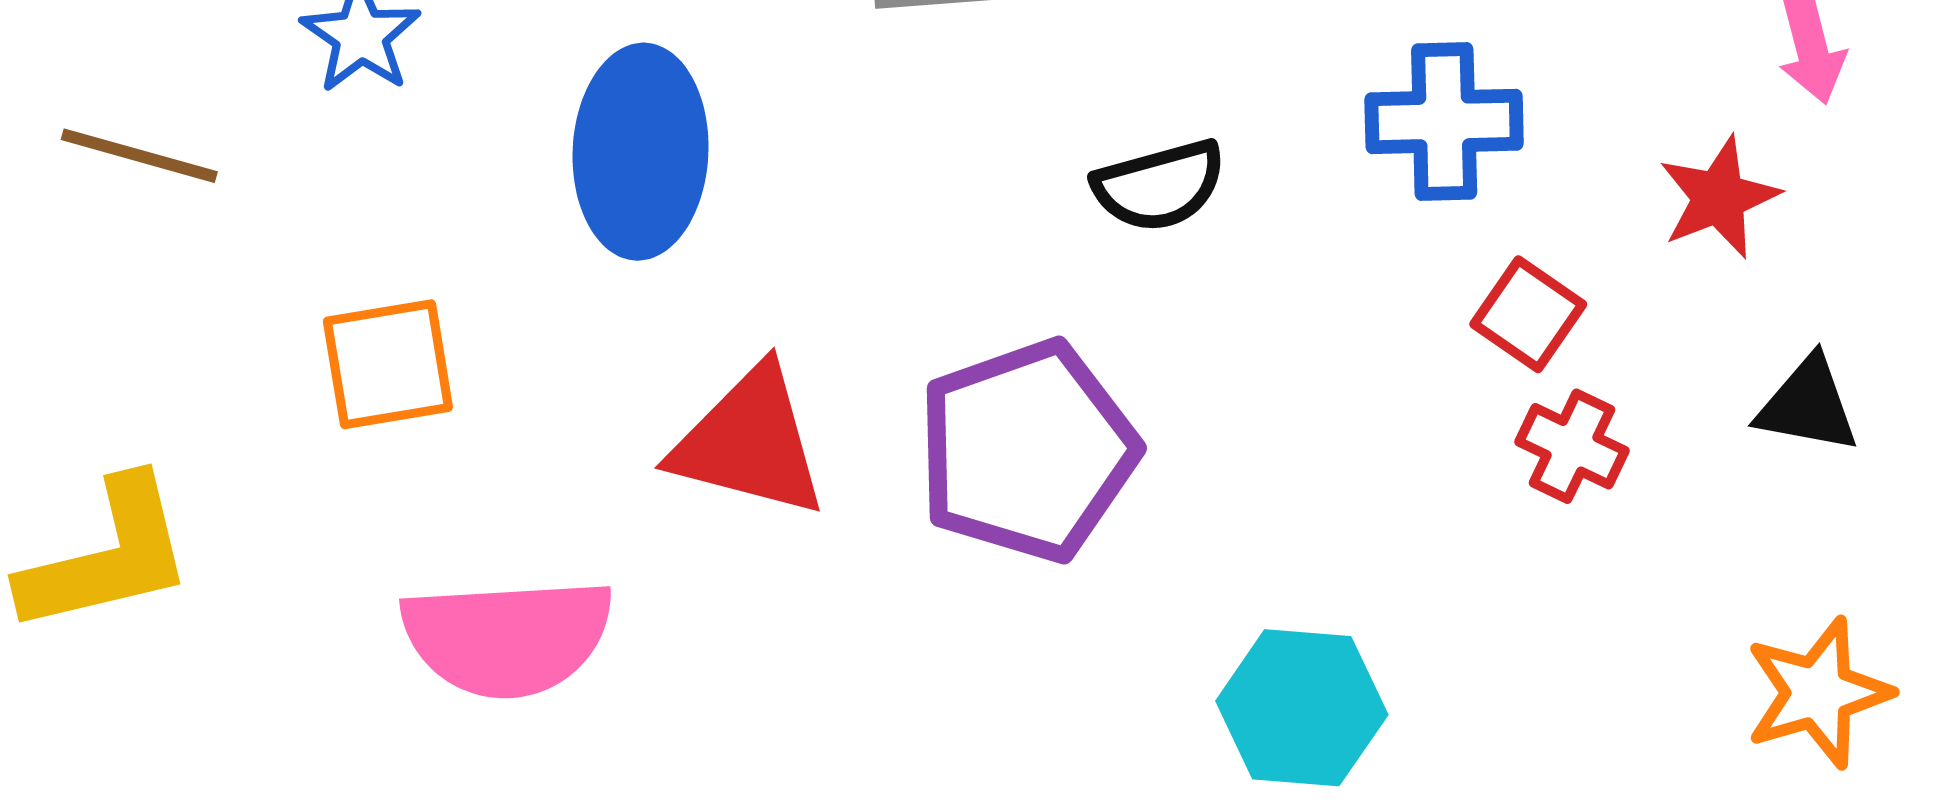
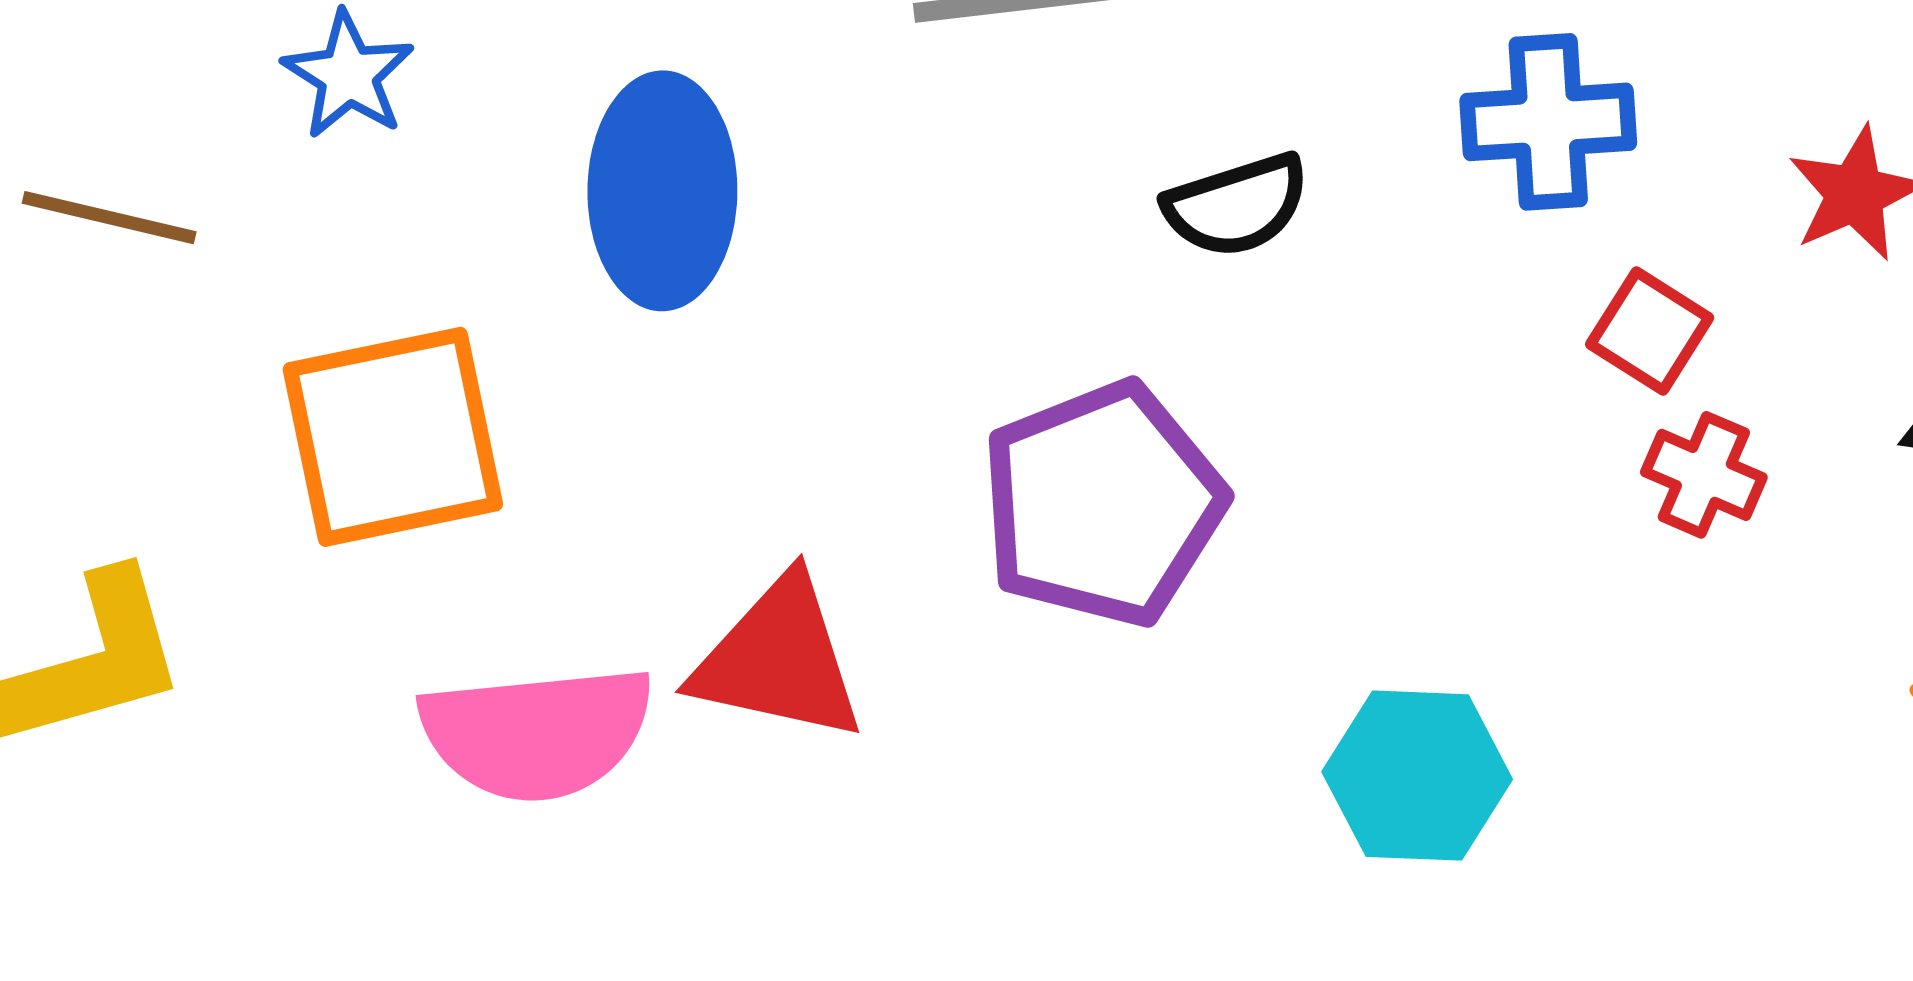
orange square: (388, 364) -> (393, 437), size x1.5
red triangle: (749, 442) -> (779, 659), moved

